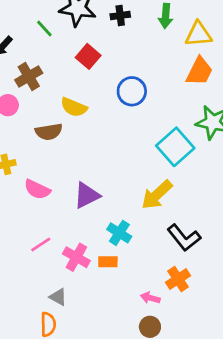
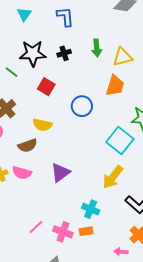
orange trapezoid: (199, 71) -> (115, 86), moved
pink semicircle: (37, 189) -> (22, 173), moved
purple triangle: (87, 195) -> (60, 173), moved

